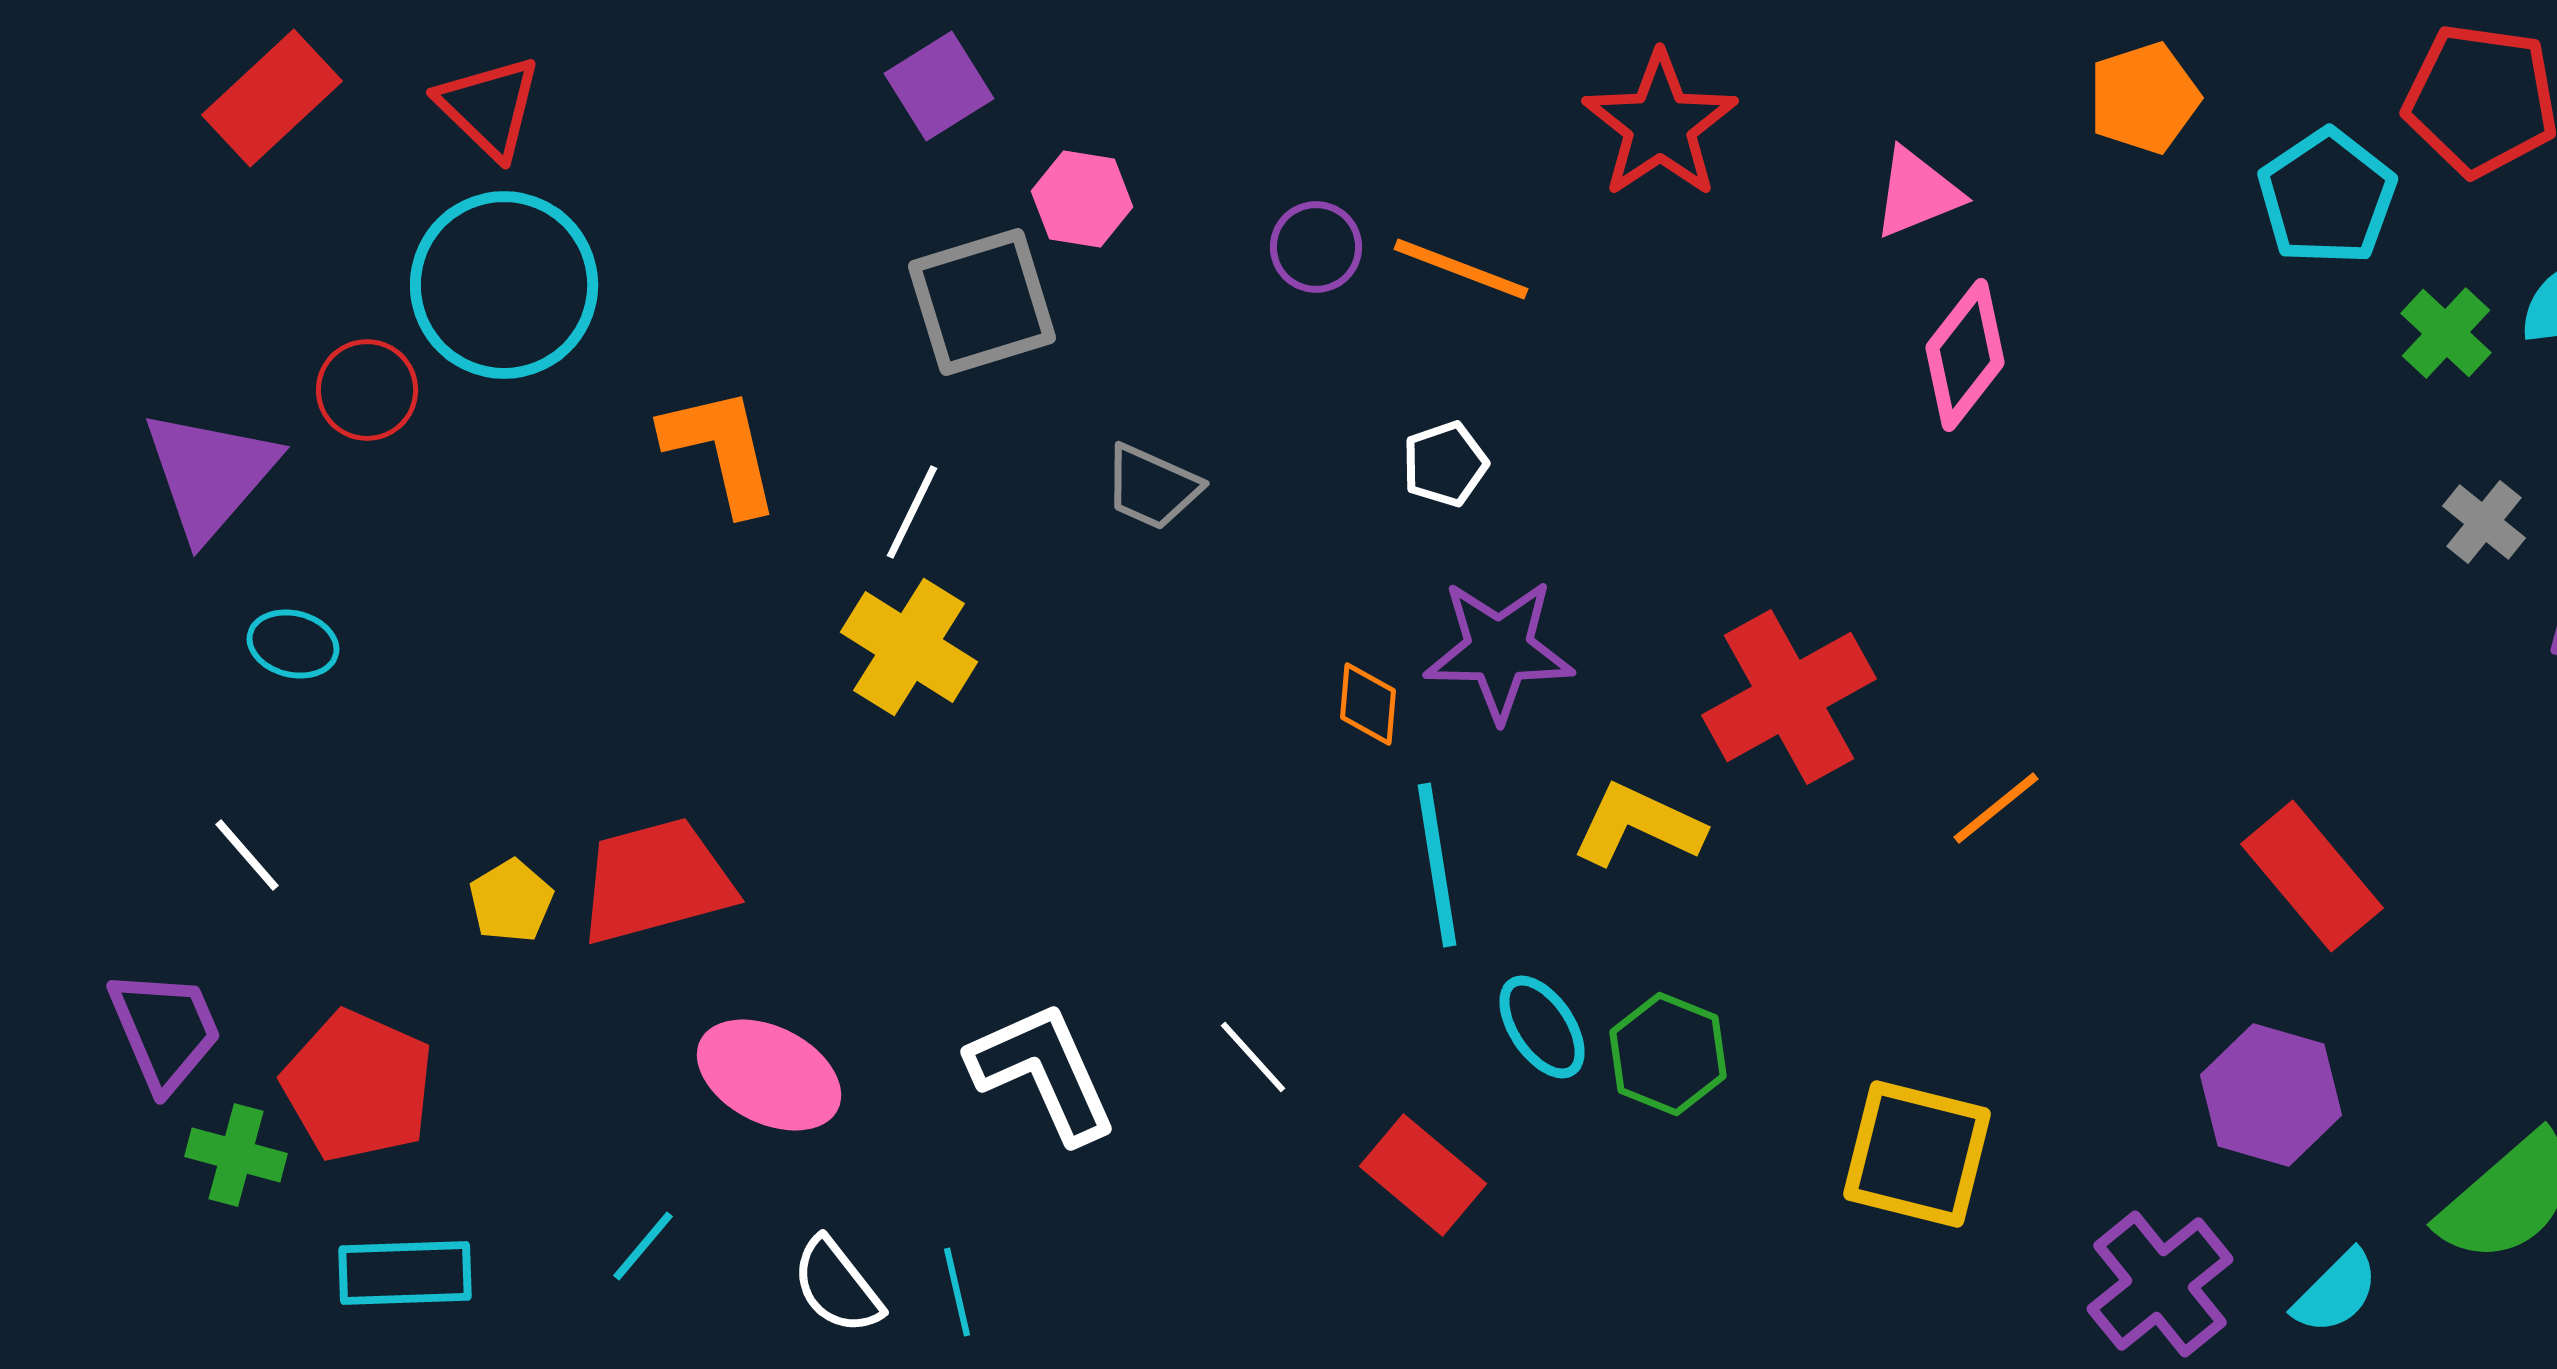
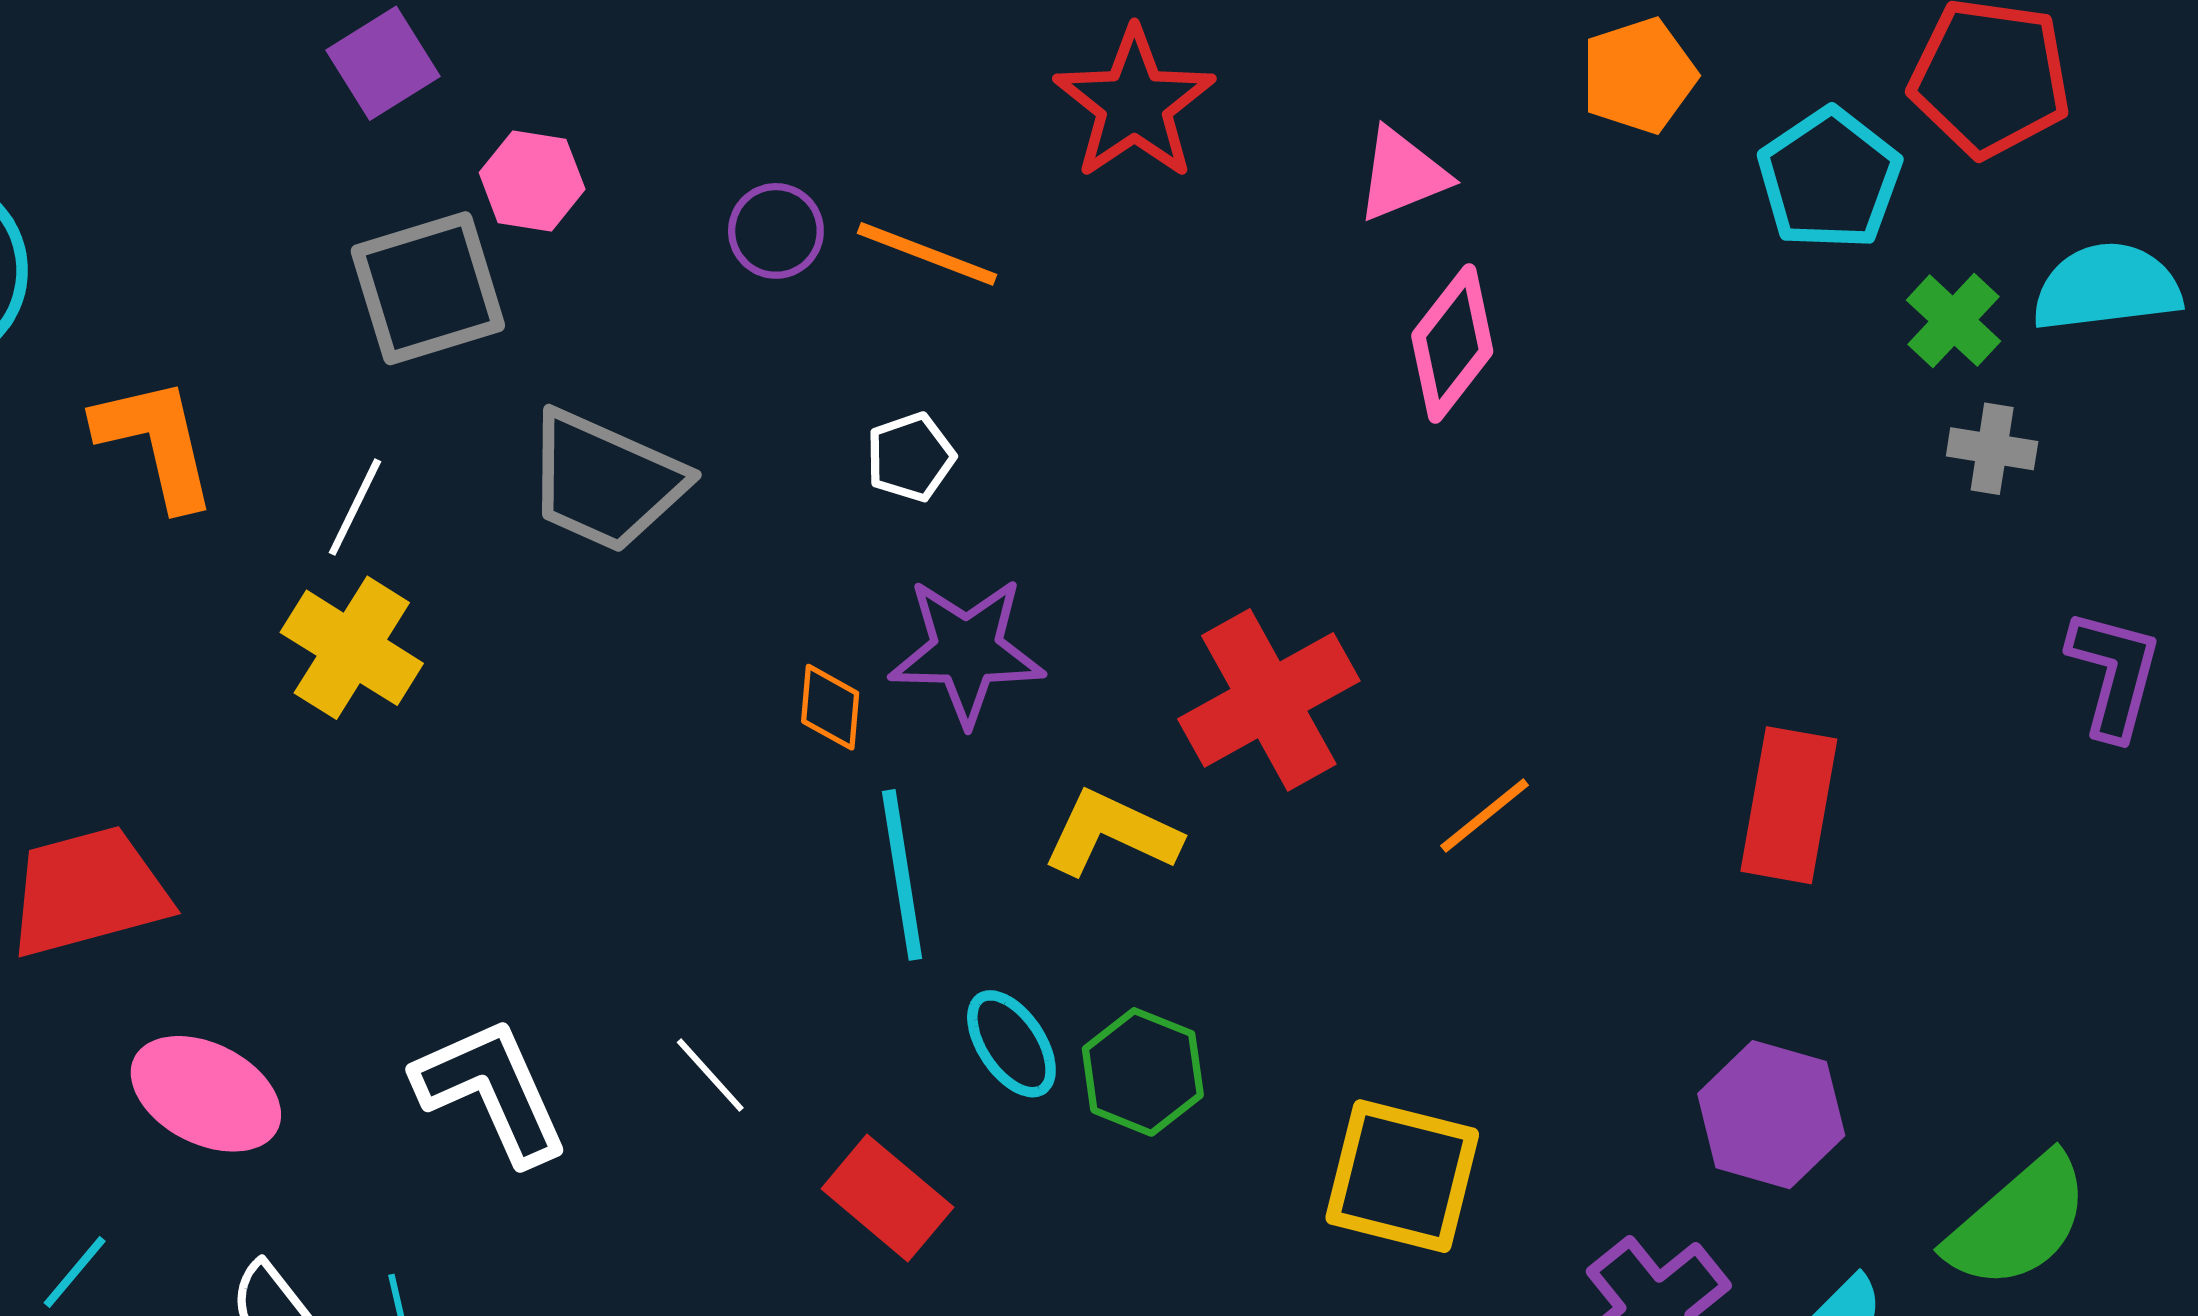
gray trapezoid: (1152, 487) -> (605, 481), size x1.6
gray cross: (2484, 522) -> (1992, 449), moved, turned -30
red rectangle: (2312, 876) -> (1789, 805), moved, turned 50

